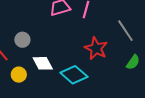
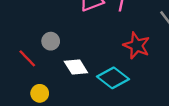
yellow circle: (19, 75) -> (40, 93), moved

